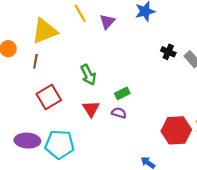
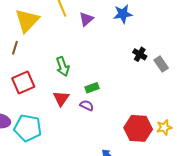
yellow triangle: (45, 31) -> (27, 21), turned -32

